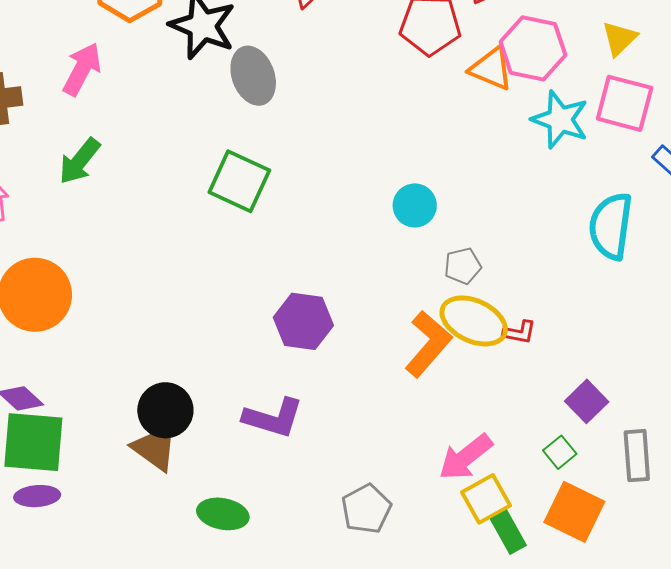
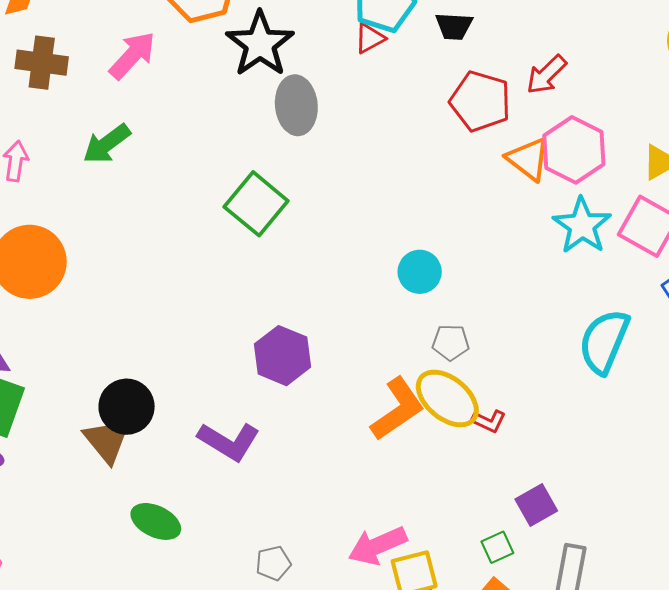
pink arrow: (466, 457) -> (378, 546), moved
gray pentagon: (366, 509) -> (273, 563), moved, size x0.7

